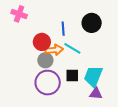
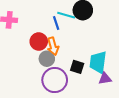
cyan line: (72, 48) -> (66, 15), moved
orange arrow: (54, 50) -> (53, 46), turned 96
black square: (72, 76) -> (77, 67), turned 32

